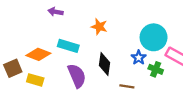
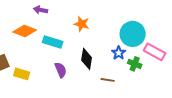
orange diamond: (38, 54) -> (25, 31), moved
purple semicircle: (77, 76) -> (61, 70), size x0.7

